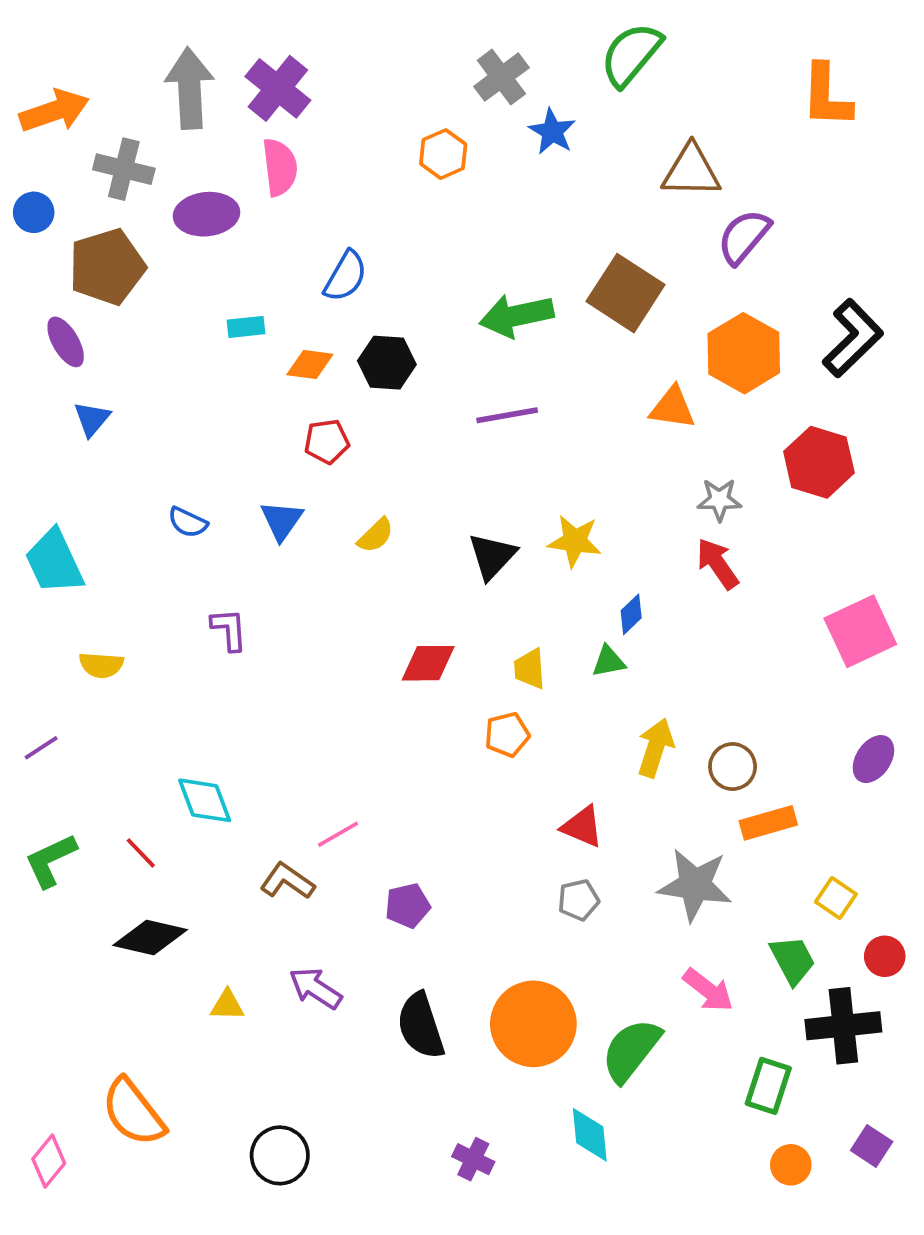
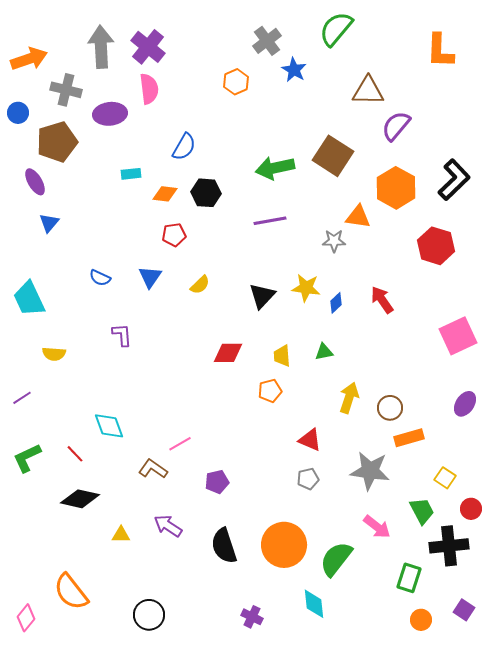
gray star: (719, 500) -> (334, 241), moved
blue diamond: (631, 614) -> (336, 303), moved

